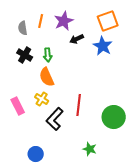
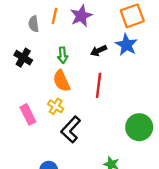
black arrow: (77, 39) -> (99, 51), moved
black cross: (25, 55) -> (23, 58), moved
red line: (79, 105) -> (99, 85), moved

